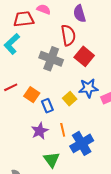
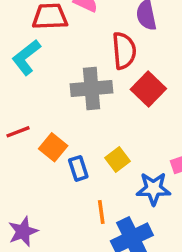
gray cross: (51, 59) -> (92, 88), turned -30
blue star: (88, 88) -> (153, 189), moved
purple star: (40, 131) -> (23, 232), moved

